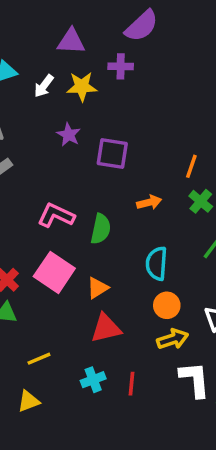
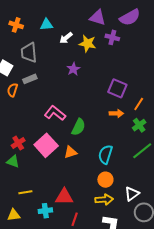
purple triangle: (71, 41) -> (98, 18), moved
purple square: (112, 153) -> (117, 88), moved
orange arrow: (149, 202) -> (116, 113), moved
orange triangle: (98, 288) -> (70, 152), moved
red triangle: (106, 328) -> (64, 197), moved
cyan cross: (93, 380) -> (45, 211), moved

